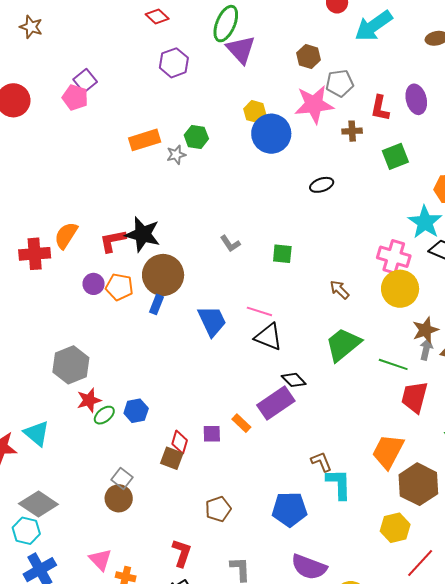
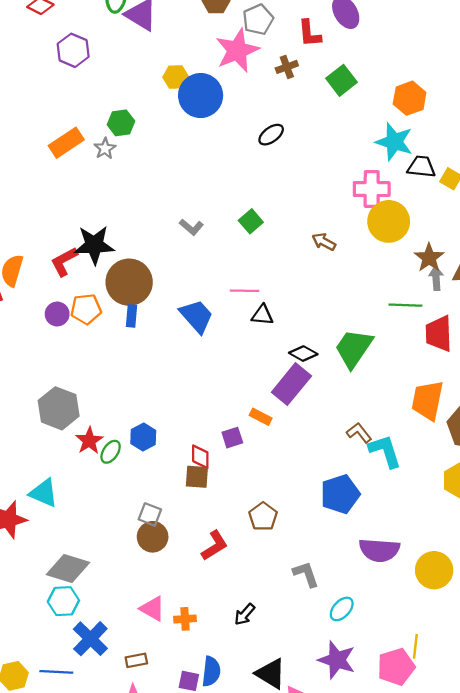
green square: (282, 254) -> (251, 221), turned -30
black triangle: (269, 337) -> (262, 315), size x0.7
green trapezoid: (343, 344) -> (354, 348), moved
red L-shape: (182, 553) -> (214, 545), moved, turned 56

